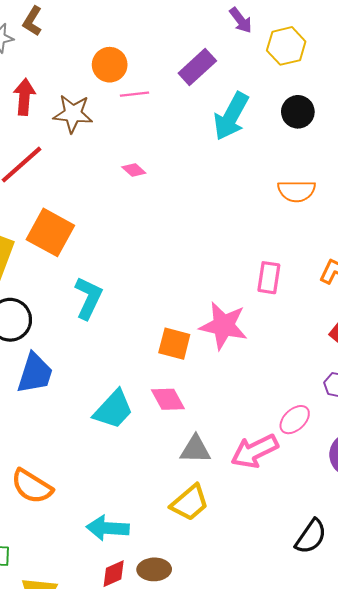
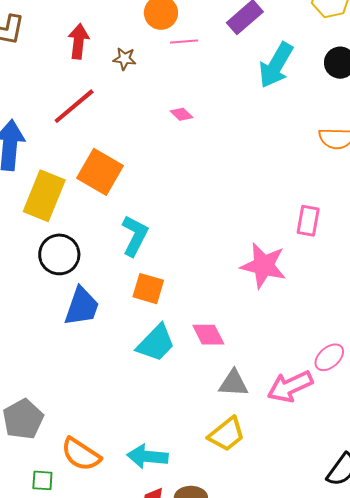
brown star: (73, 114) -> (125, 59), size x0.6
orange square: (174, 344) -> (148, 289), moved
orange semicircle: (32, 486) -> (81, 454), moved

